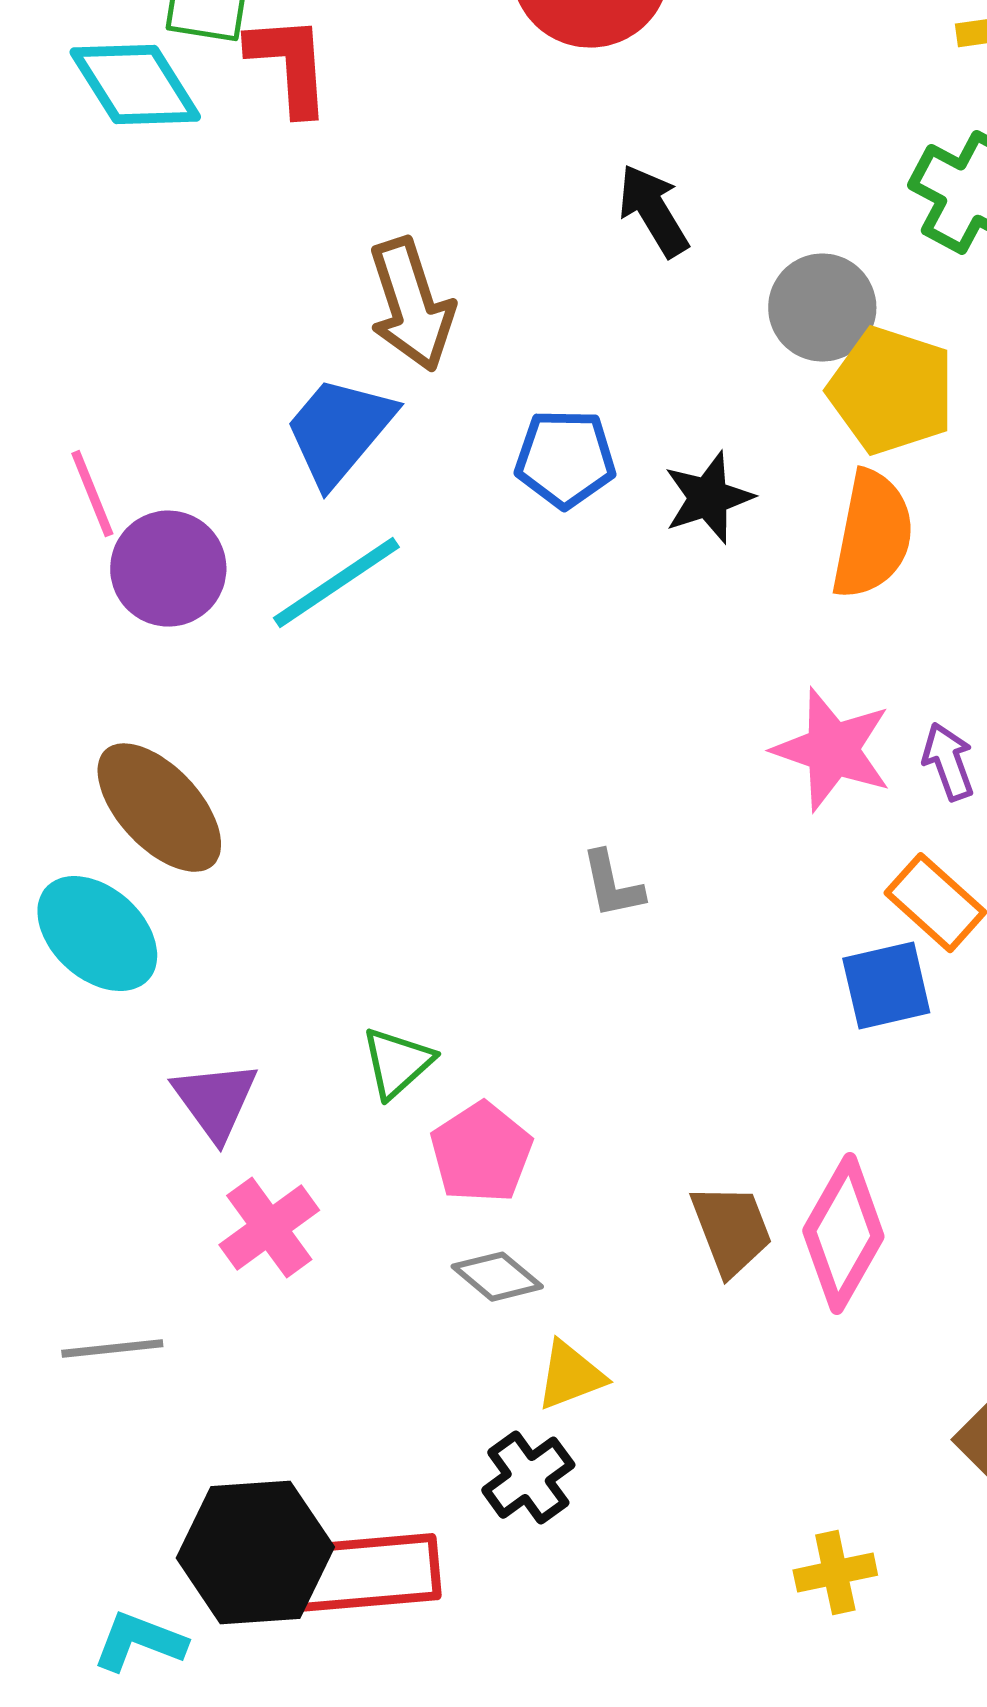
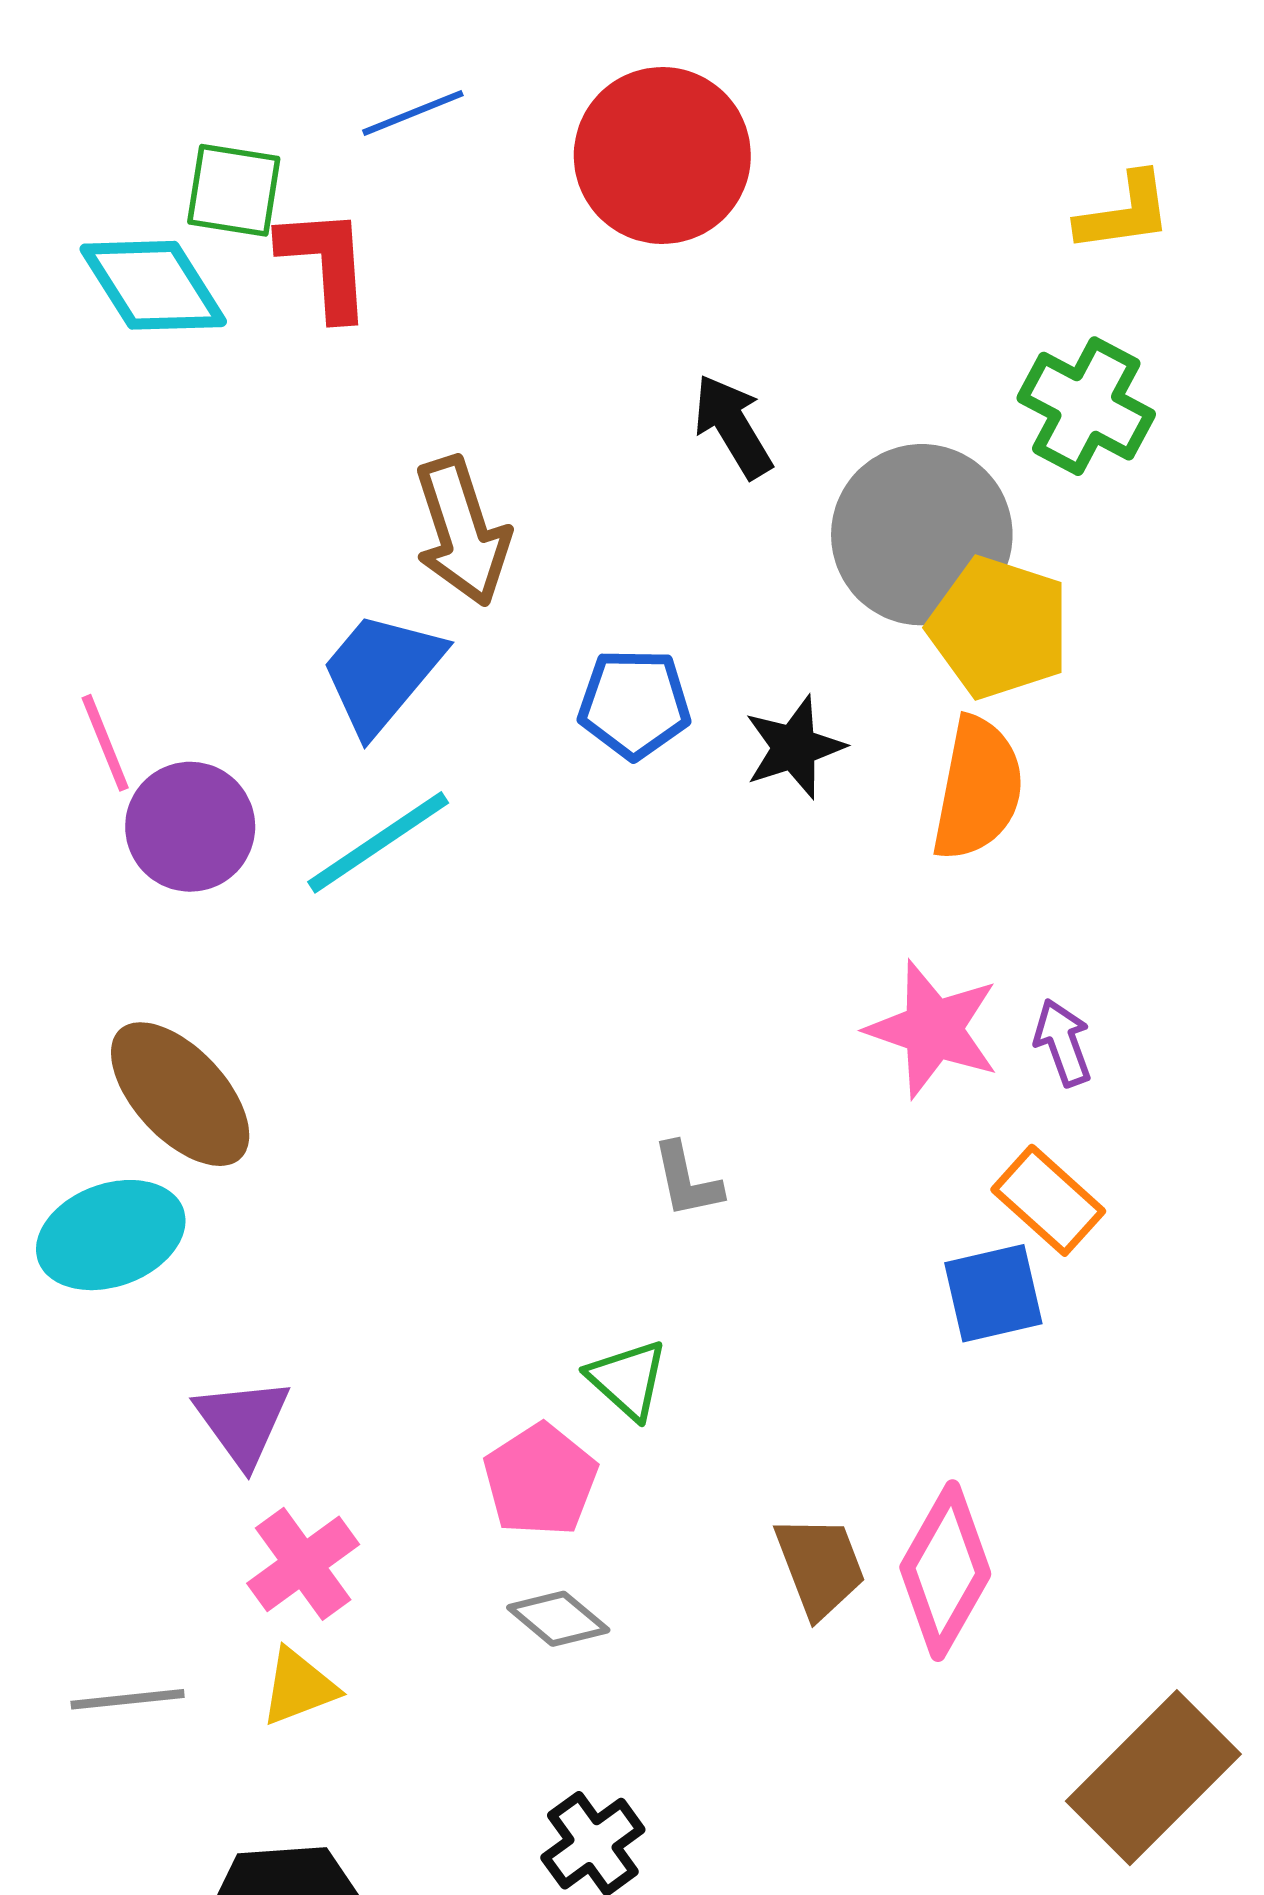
gray circle: (822, 308) -> (922, 535), size x1.5
cyan ellipse: (97, 934) -> (111, 1235), turned -62
green triangle: (397, 1063) -> (628, 1379), moved, turned -36
yellow triangle: (570, 1376) -> (299, 1687), moved

